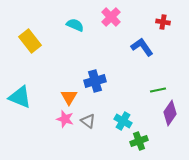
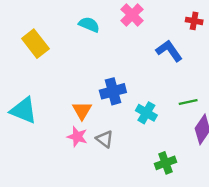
cyan cross: (123, 121) -> (146, 113), moved

